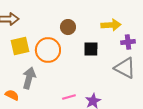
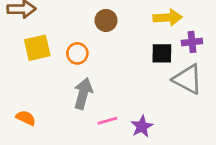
black square: (91, 49) -> (162, 53), moved
orange circle: (48, 50) -> (77, 53), size x0.6
gray arrow: (29, 78) -> (83, 94), moved

